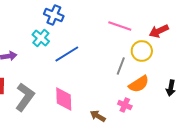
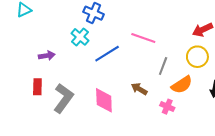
pink line: (120, 26) -> (143, 38), moved
yellow circle: (142, 51) -> (197, 57), moved
brown arrow: (98, 116) -> (139, 89), moved

